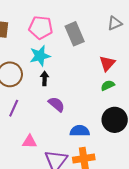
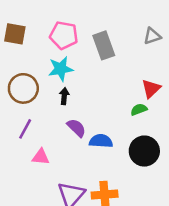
red triangle: (107, 63) -> (151, 89), moved
blue semicircle: (80, 131) -> (101, 141), moved
pink triangle: (30, 142) -> (41, 157), moved

